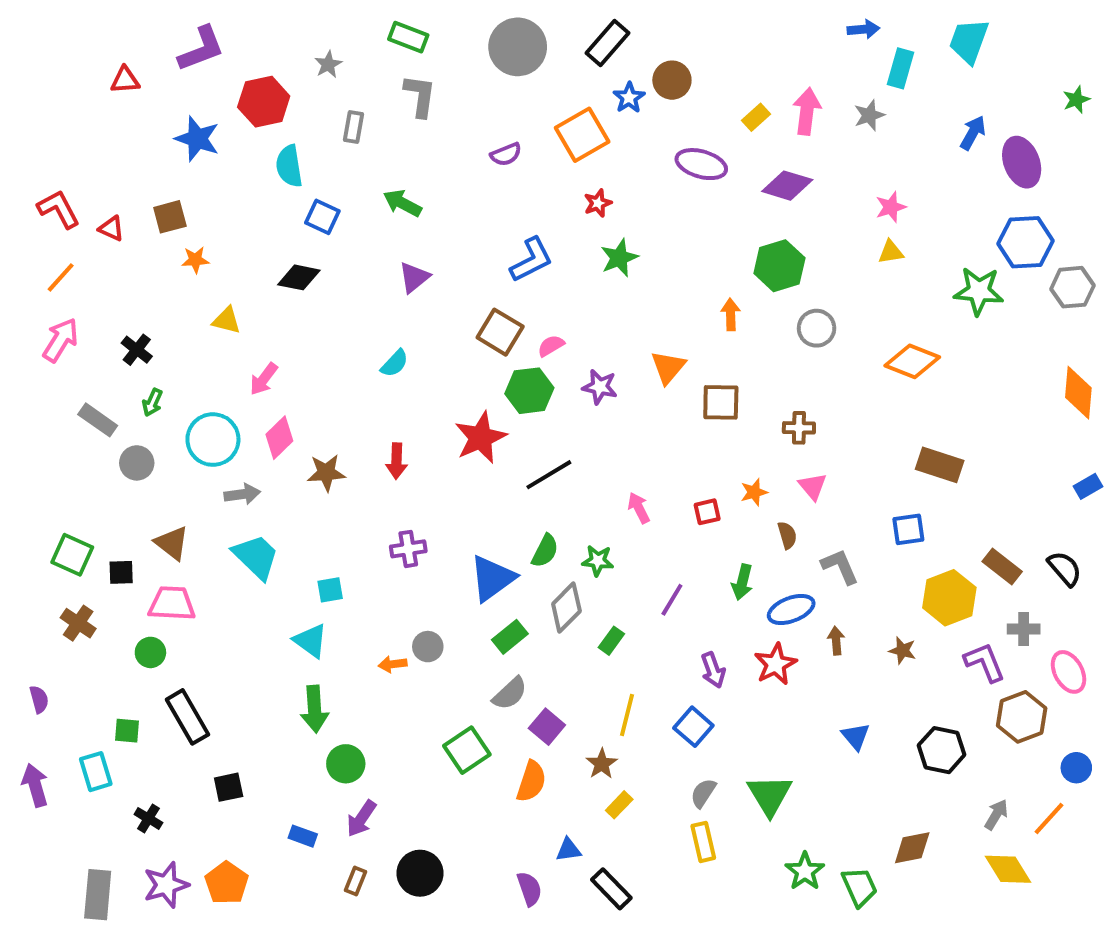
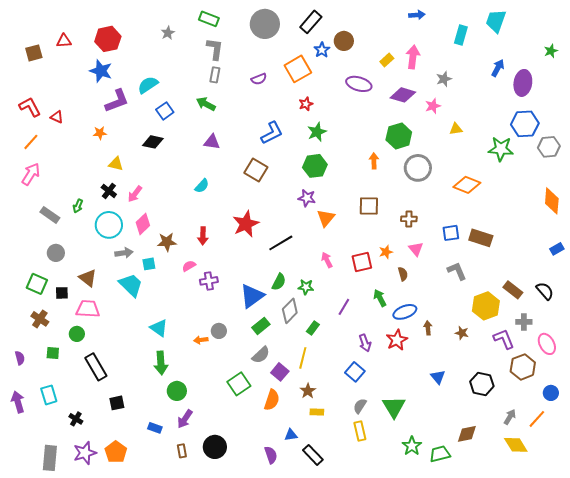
blue arrow: (863, 29) -> (417, 15), moved
purple L-shape: (201, 49) -> (117, 101), moved
red hexagon: (264, 102) -> (108, 39), moved
gray star: (869, 115) -> (444, 79), moved
gray rectangle: (354, 127) -> (215, 75), moved
purple ellipse: (1022, 162) -> (523, 83), turned 30
cyan semicircle: (289, 166) -> (148, 85), turned 65
pink star: (891, 207) -> (433, 106), moved
brown square: (170, 217) -> (34, 53), moved
blue square: (322, 217) -> (165, 111), turned 30
purple triangle: (414, 277) -> (212, 142), turned 48
gray circle: (817, 328) -> (418, 168), size x1.4
pink semicircle: (551, 346) -> (189, 266), moved
black cross: (137, 350) -> (109, 191), moved
orange triangle: (668, 367) -> (326, 218), moved
green hexagon: (529, 391) -> (315, 166), moved
gray circle: (137, 463) -> (56, 253), moved
red square: (707, 512) -> (362, 262), size x1.5
blue square: (908, 529) -> (451, 233), moved
gray L-shape: (840, 566) -> (457, 271), moved
green arrow: (742, 582) -> (380, 298), turned 138
cyan square: (330, 590) -> (149, 264), moved
yellow line: (627, 715) -> (303, 358), moved
green square: (127, 731) -> (53, 353), moved
yellow rectangle: (619, 805) -> (317, 412), turned 48
brown rectangle: (356, 881) -> (182, 451), turned -32
green trapezoid: (860, 887) -> (440, 454), turned -80

